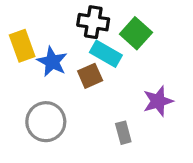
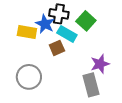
yellow rectangle: (22, 46) -> (27, 32), moved, turned -60
blue star: (52, 62) -> (45, 24), moved
gray rectangle: (123, 133) -> (91, 85), moved, size x1.6

